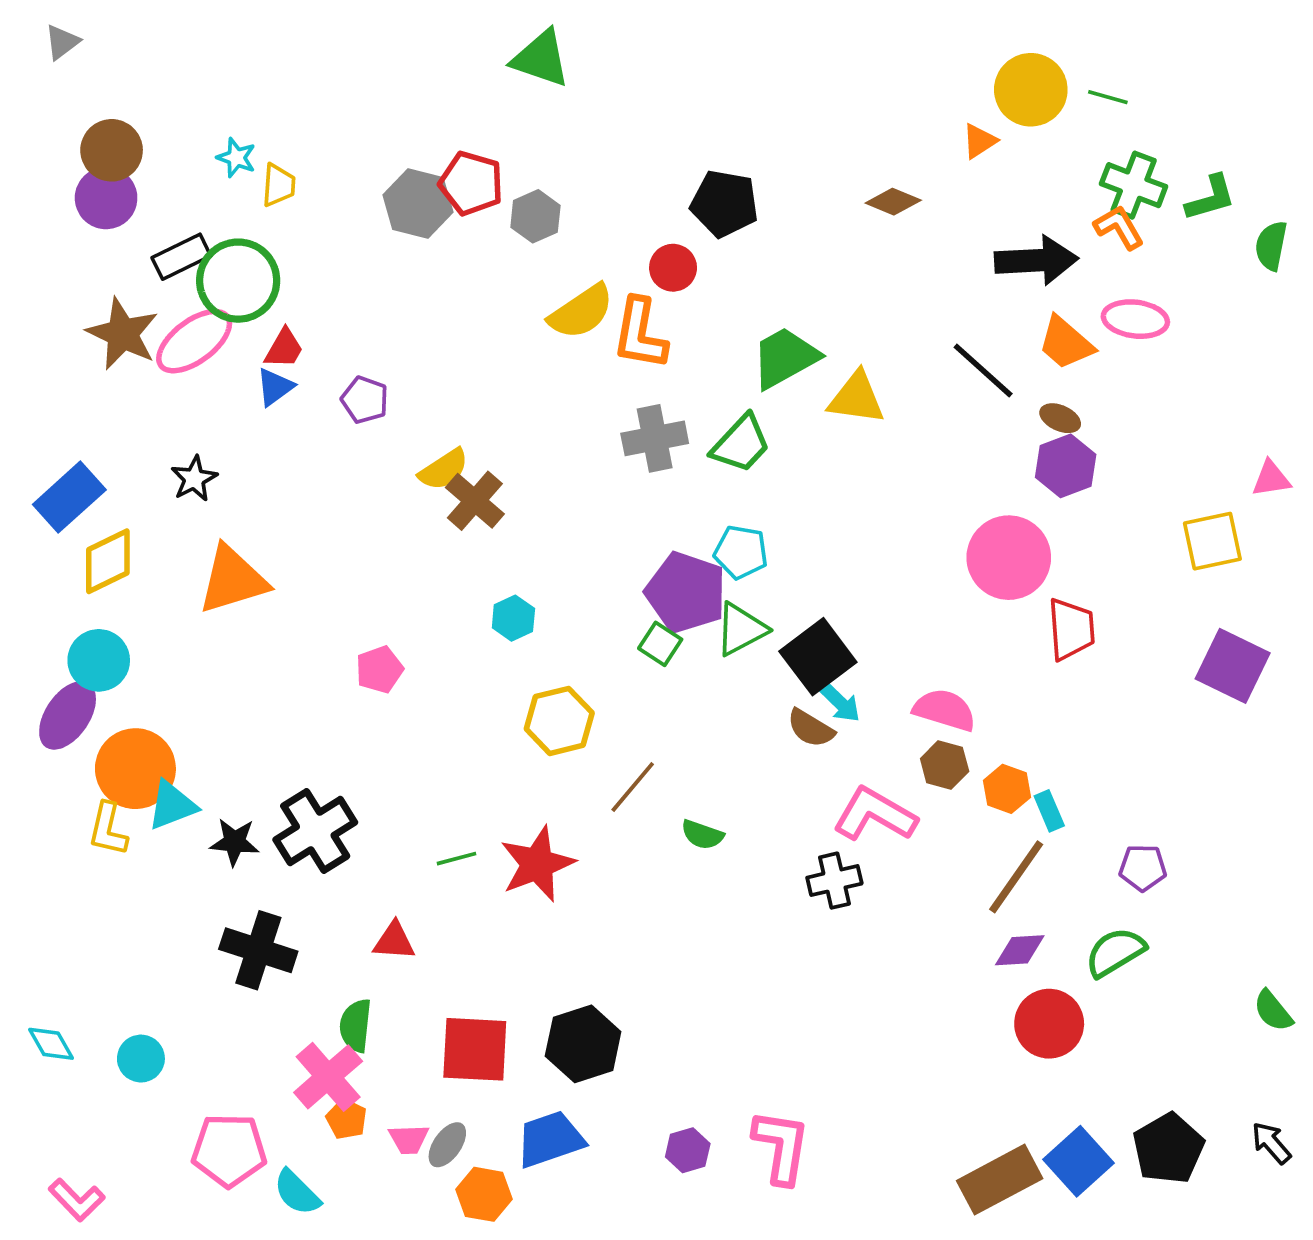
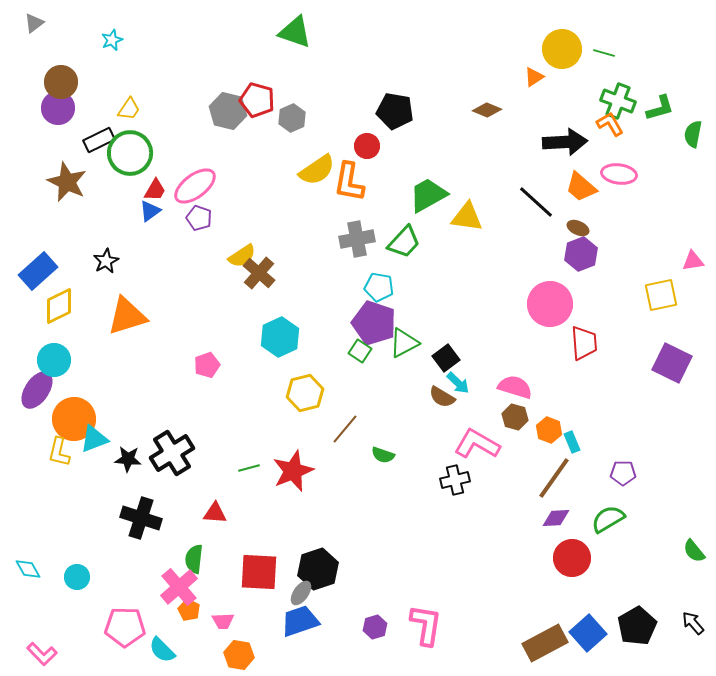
cyan star: (236, 158) -> (112, 40), moved, turned 30
yellow trapezoid: (279, 185) -> (129, 109), moved, turned 30
pink ellipse: (194, 341) -> (195, 186), moved
cyan pentagon: (741, 552) -> (379, 287), moved
cyan hexagon: (513, 618) -> (280, 337), size x1.6
black square: (818, 657) -> (446, 358), size x0.7
gray ellipse: (447, 1145) -> (301, 593), moved
orange hexagon: (484, 1194) -> (239, 655), moved

